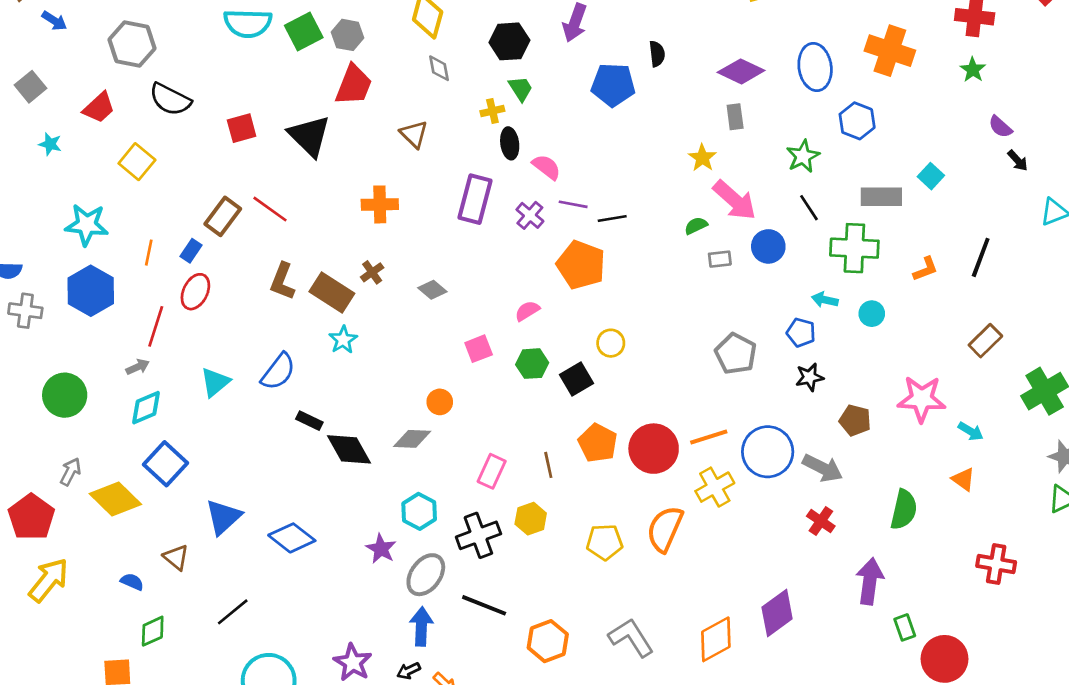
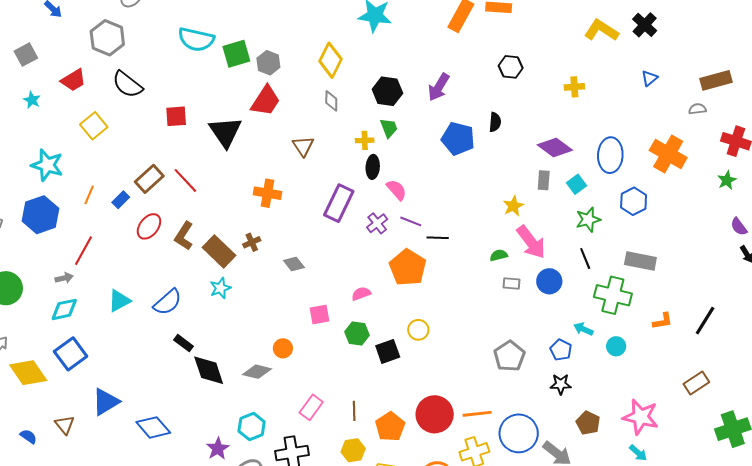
cyan square: (931, 176) -> (576, 184), moved
red ellipse: (195, 292) -> (149, 226), moved
cyan arrow: (971, 431) -> (638, 453), moved
orange pentagon: (598, 443) -> (390, 427), moved
yellow hexagon: (531, 519) -> (353, 450), moved

